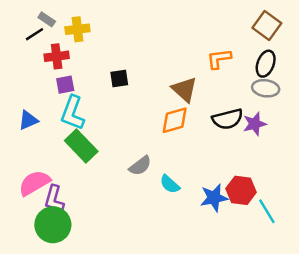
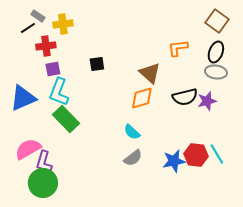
blue triangle: (28, 120) -> (23, 98), size x1.6
gray semicircle: (140, 166) -> (133, 158), moved
cyan semicircle: (170, 184) -> (132, 132), moved
cyan line: (267, 211) -> (217, 154), moved

